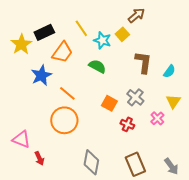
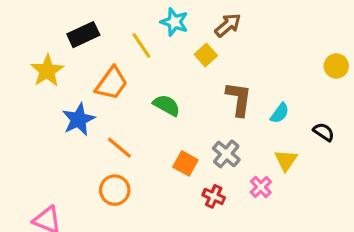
black rectangle: (44, 32) -> (83, 35), moved
cyan star: (102, 40) -> (174, 22), moved
orange circle: (64, 120) -> (115, 190), size x0.7

